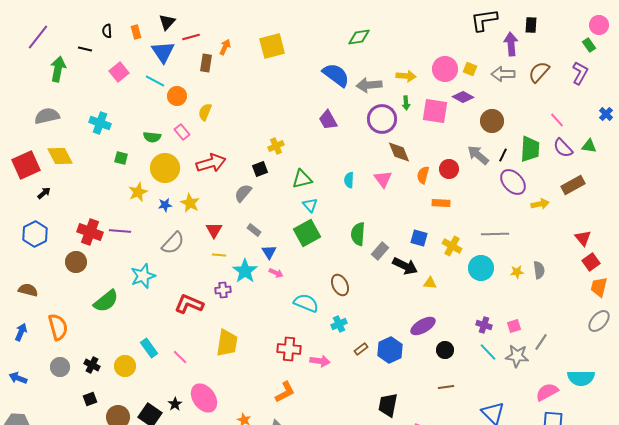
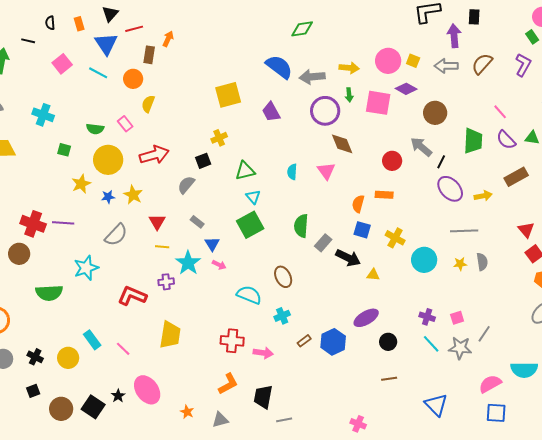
yellow square: (272, 46) -> (228, 95), moved
orange circle: (177, 96) -> (133, 79), moved
black line: (503, 155) -> (441, 162), moved
orange semicircle: (423, 175) -> (358, 204), moved
purple ellipse: (513, 182) -> (450, 189), moved
gray line: (495, 234) -> (464, 231), moved
green semicircle: (106, 301) -> (49, 293), turned 36
black trapezoid: (388, 405) -> (263, 397), moved

